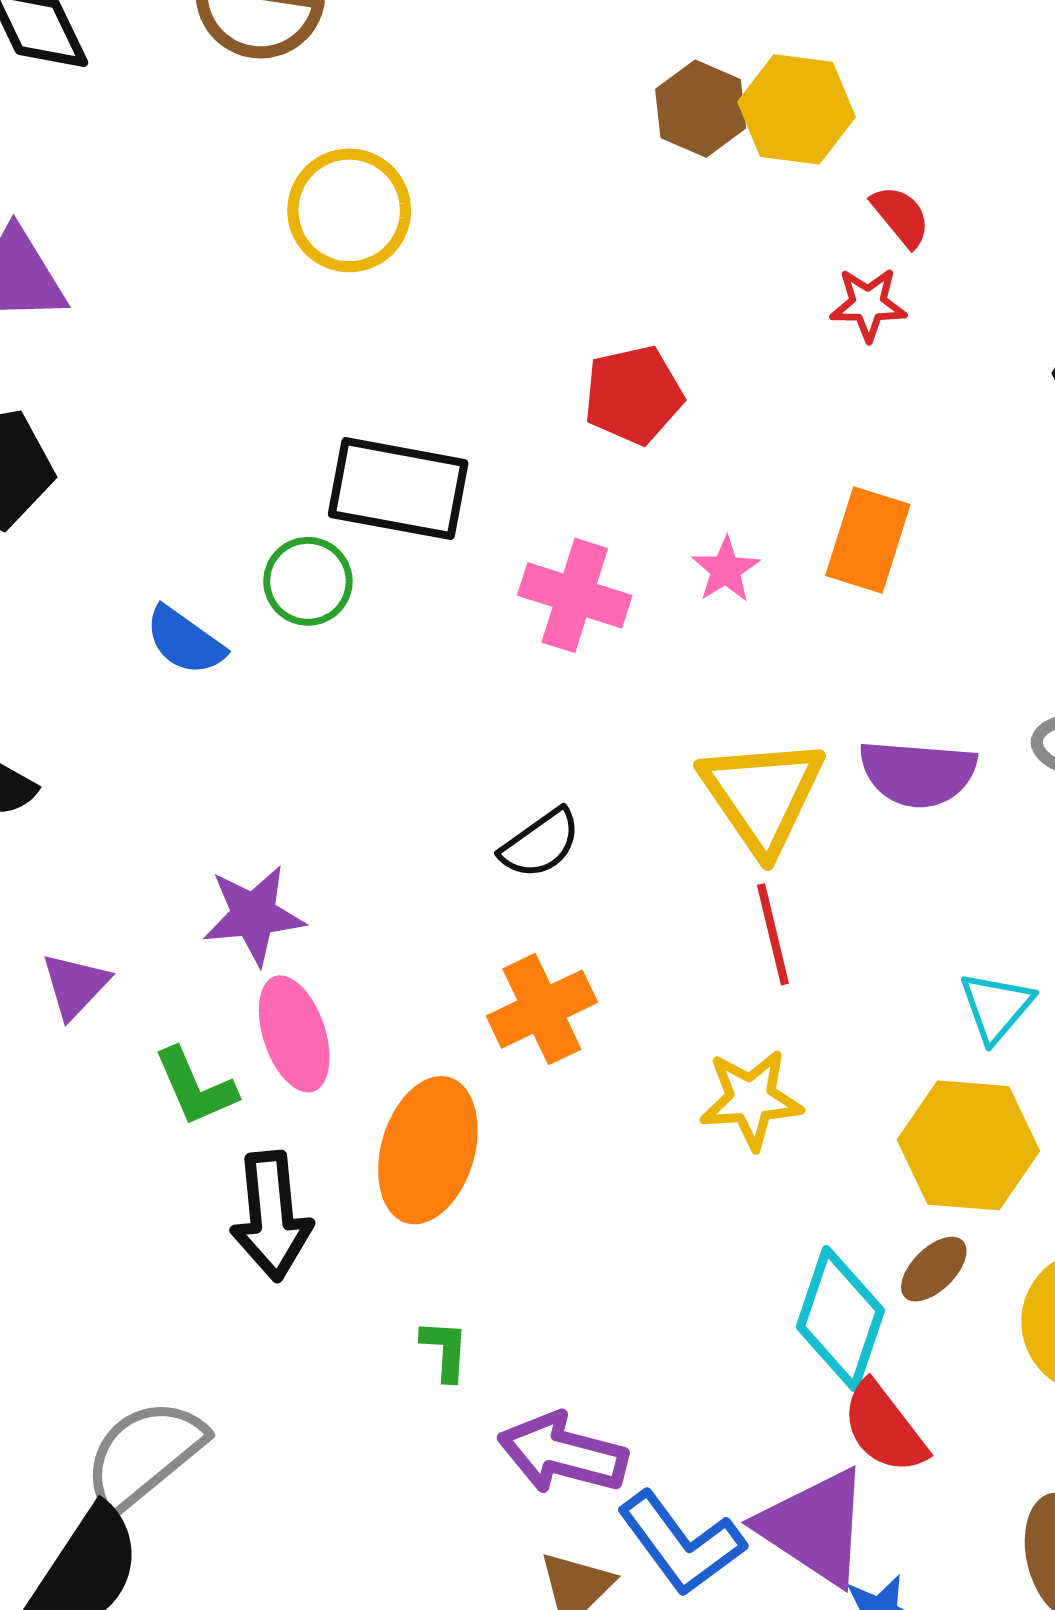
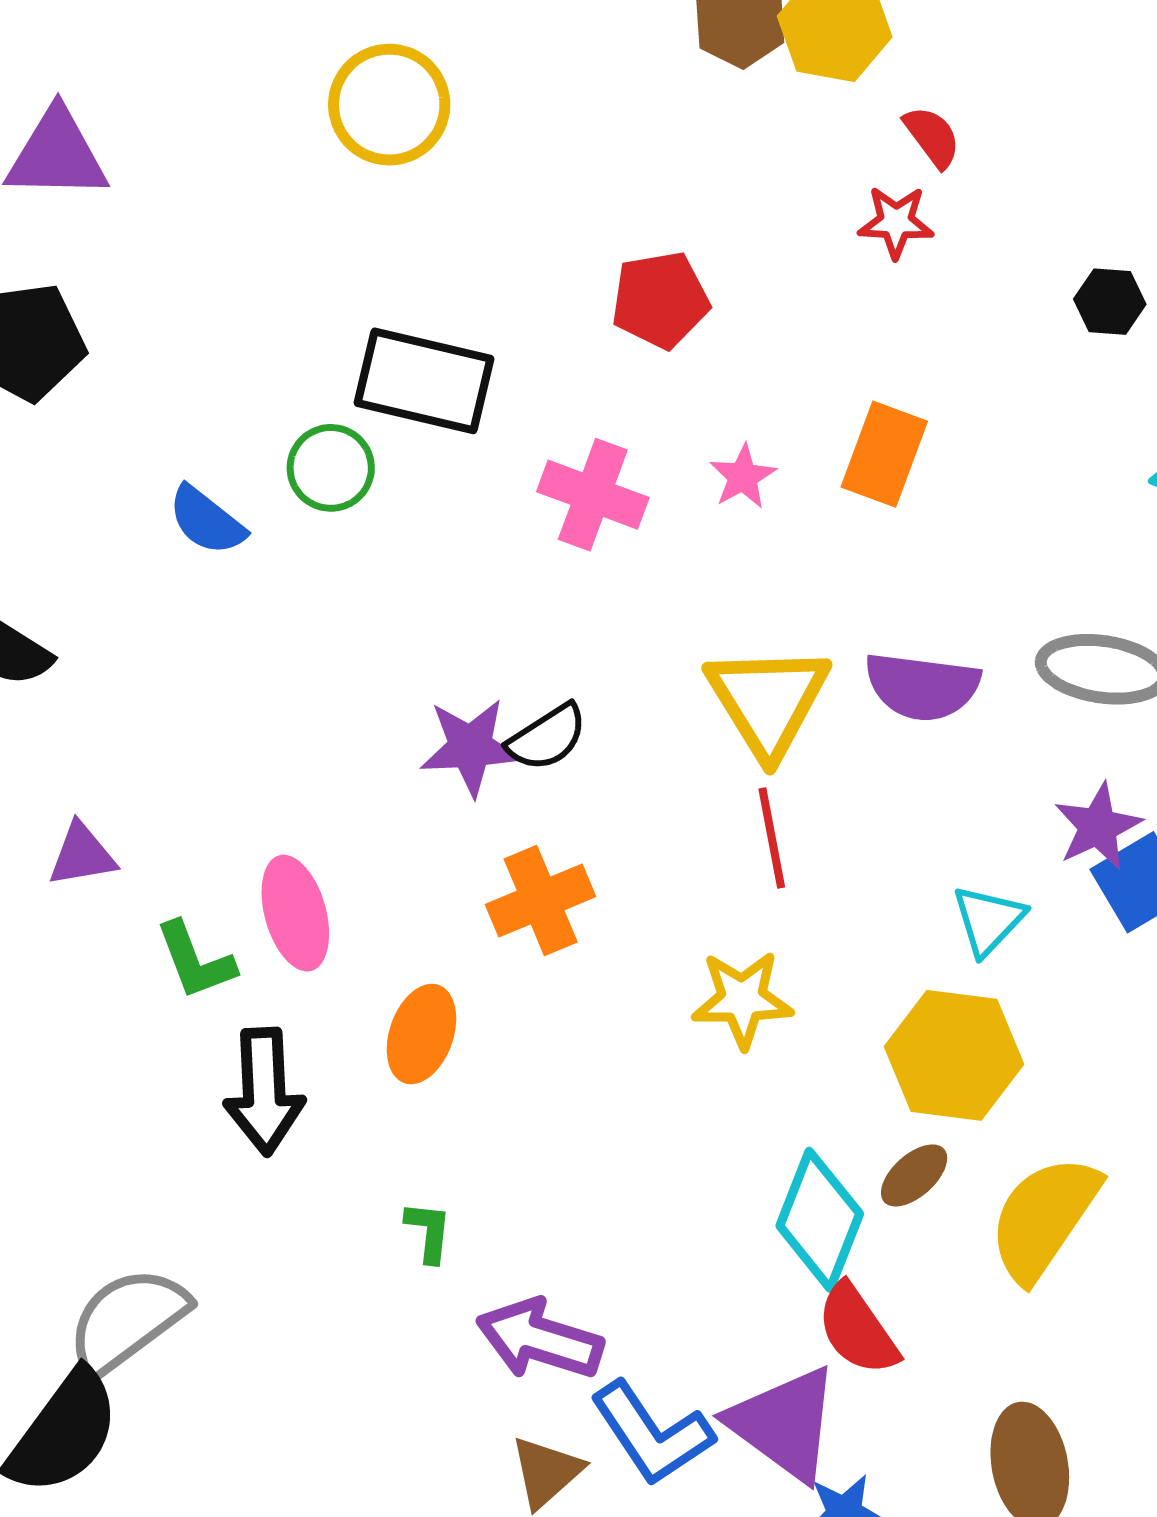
purple star: (254, 915) -> (470, 747), moved
purple triangle: (75, 985) -> (82, 855), turned 34
orange ellipse: (428, 1150) -> (421, 1034), size x0.7

